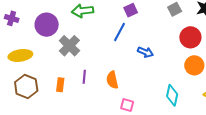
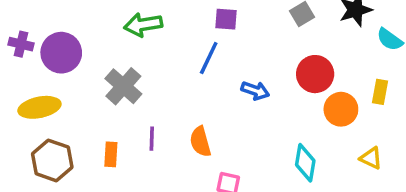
purple square: (131, 10) -> (226, 19), turned 32
purple circle: (47, 25) -> (61, 53), moved
red circle: (190, 37) -> (315, 74), moved

